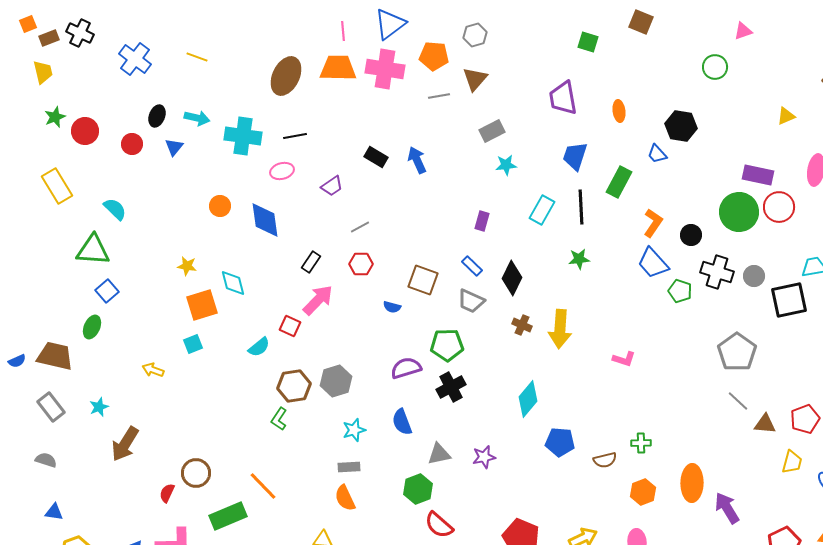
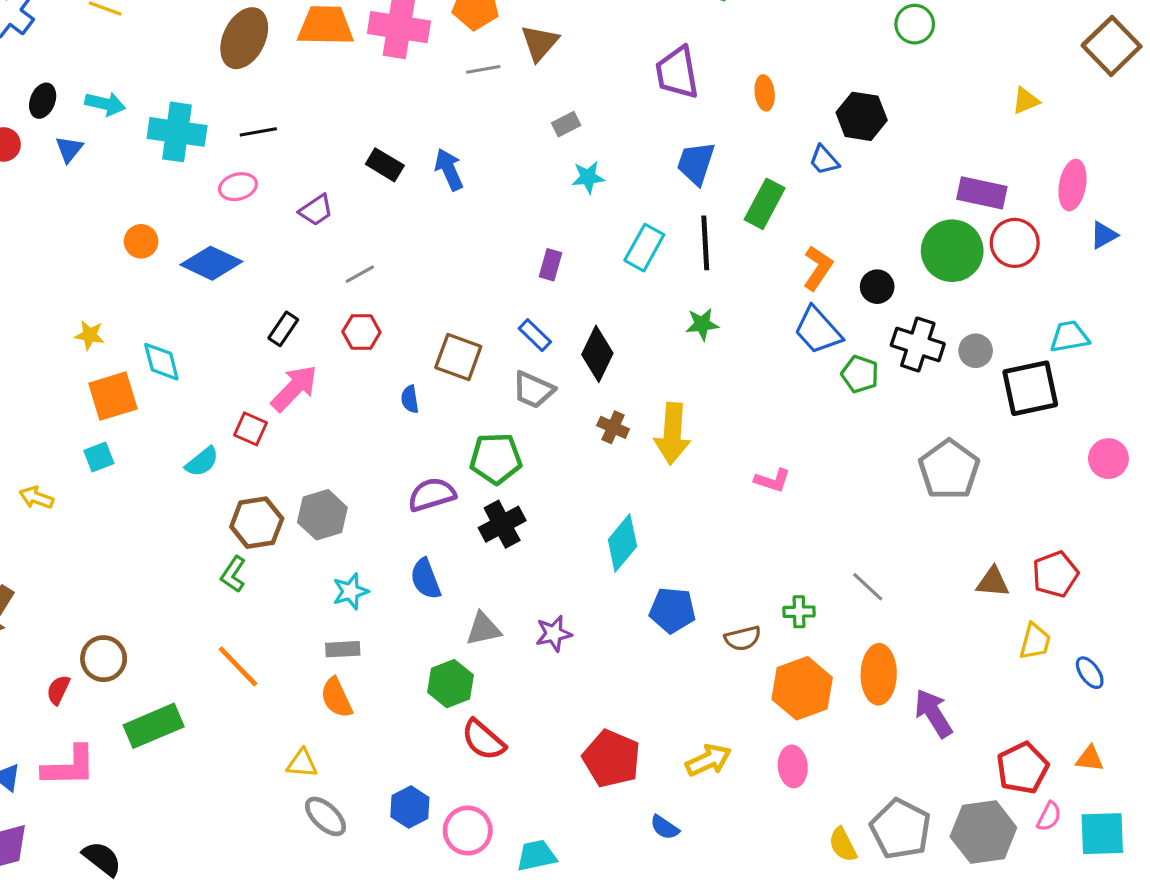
gray rectangle: (492, 131) -> (566, 124), size x0.7
blue diamond: (265, 220) -> (211, 263), turned -57
blue semicircle: (392, 307) -> (410, 399), turned 66
gray line: (738, 401) -> (868, 587), moved
orange line: (263, 486) -> (238, 666), moved
orange hexagon: (643, 492) -> (802, 688), size x1.5

